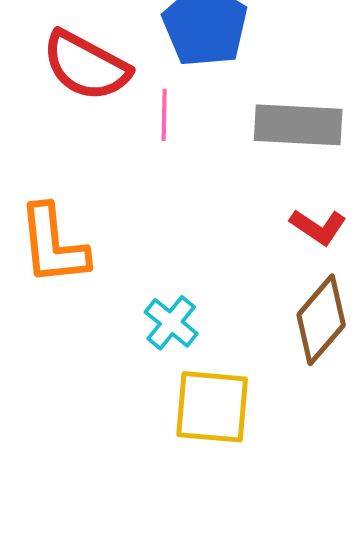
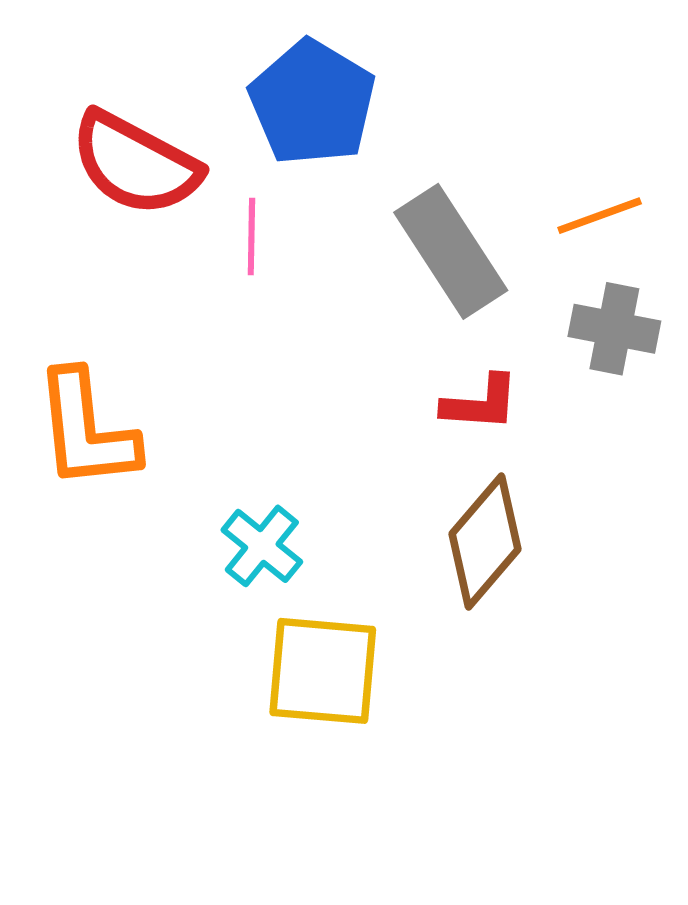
gray rectangle: (298, 125) -> (451, 251), turned 54
red L-shape: (318, 227) -> (481, 403), turned -30

